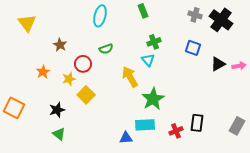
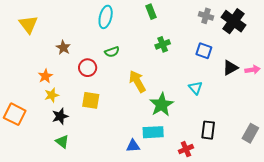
cyan triangle: (148, 60) -> (195, 88), moved
yellow star: (69, 79) -> (52, 95), moved
yellow square: (86, 95) -> (91, 100), turned -36
red cross: (176, 131) -> (186, 149), moved

